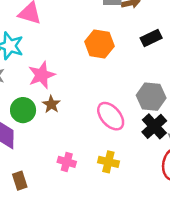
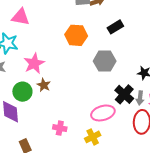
gray hexagon: (151, 97) -> (105, 61), moved
pink ellipse: (111, 116) -> (103, 113), moved, turned -60
yellow cross: (108, 162) -> (93, 137), moved, turned -35

